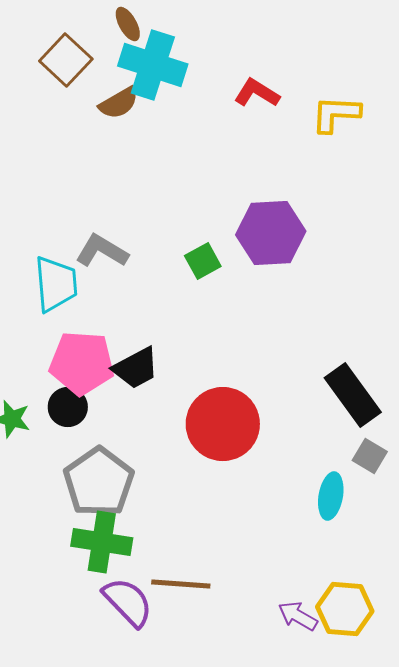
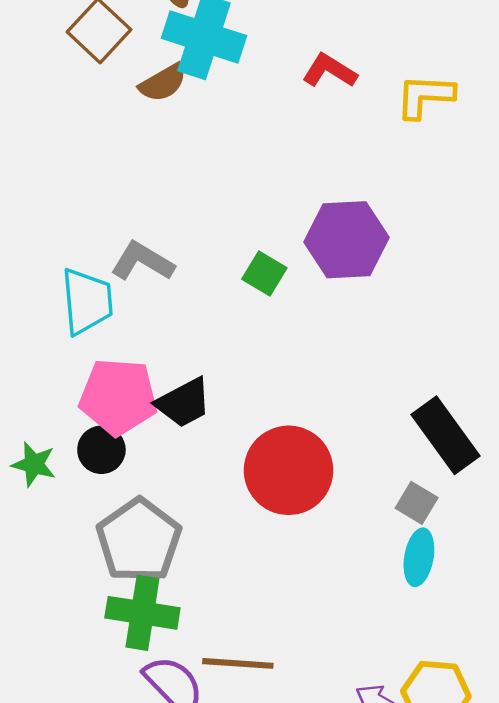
green square: (203, 261) -> (264, 274), turned -30
gray square: (370, 456) -> (417, 503), moved

